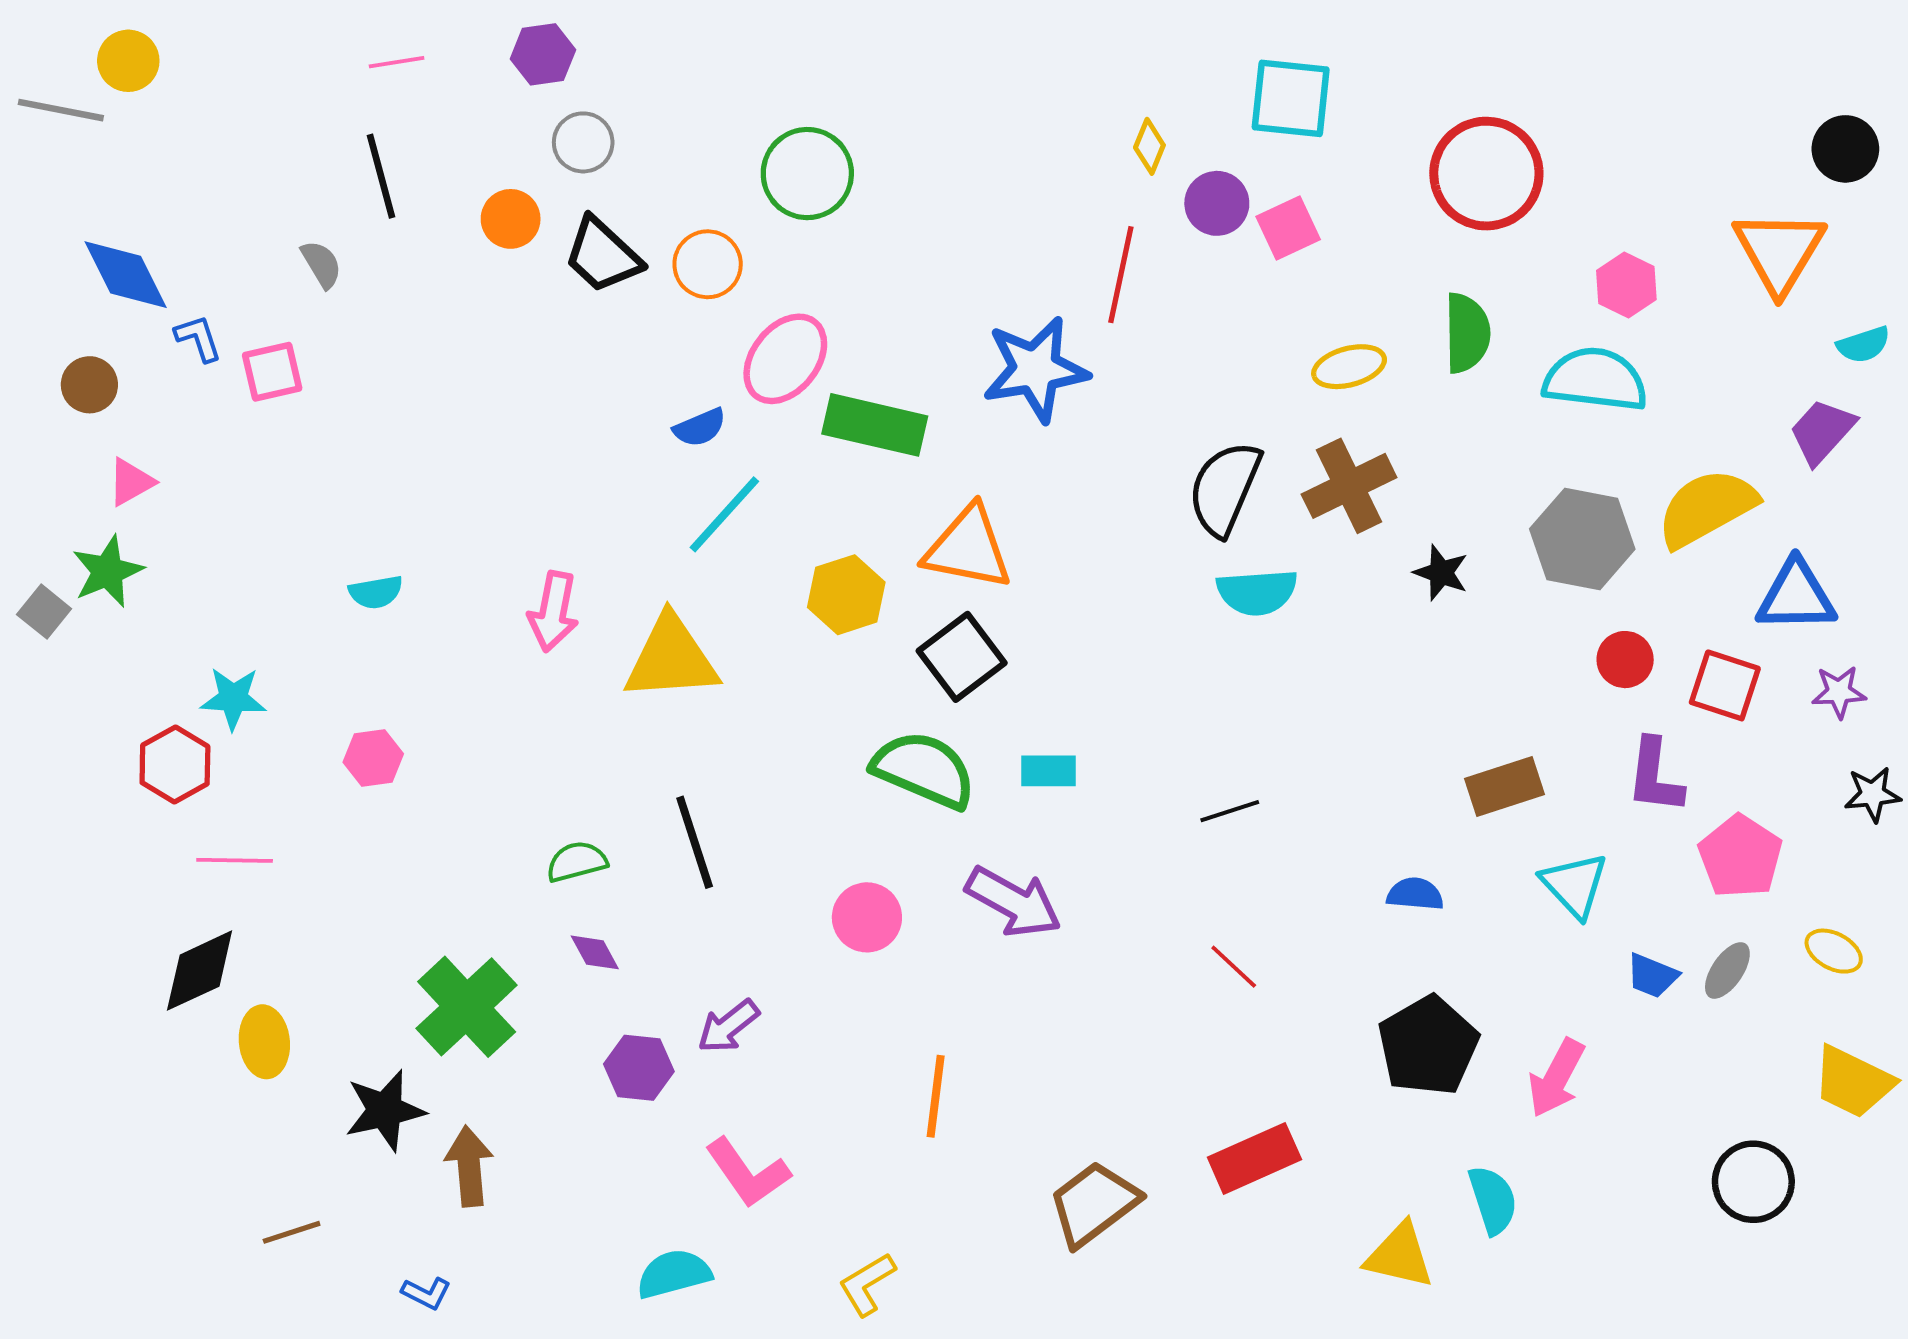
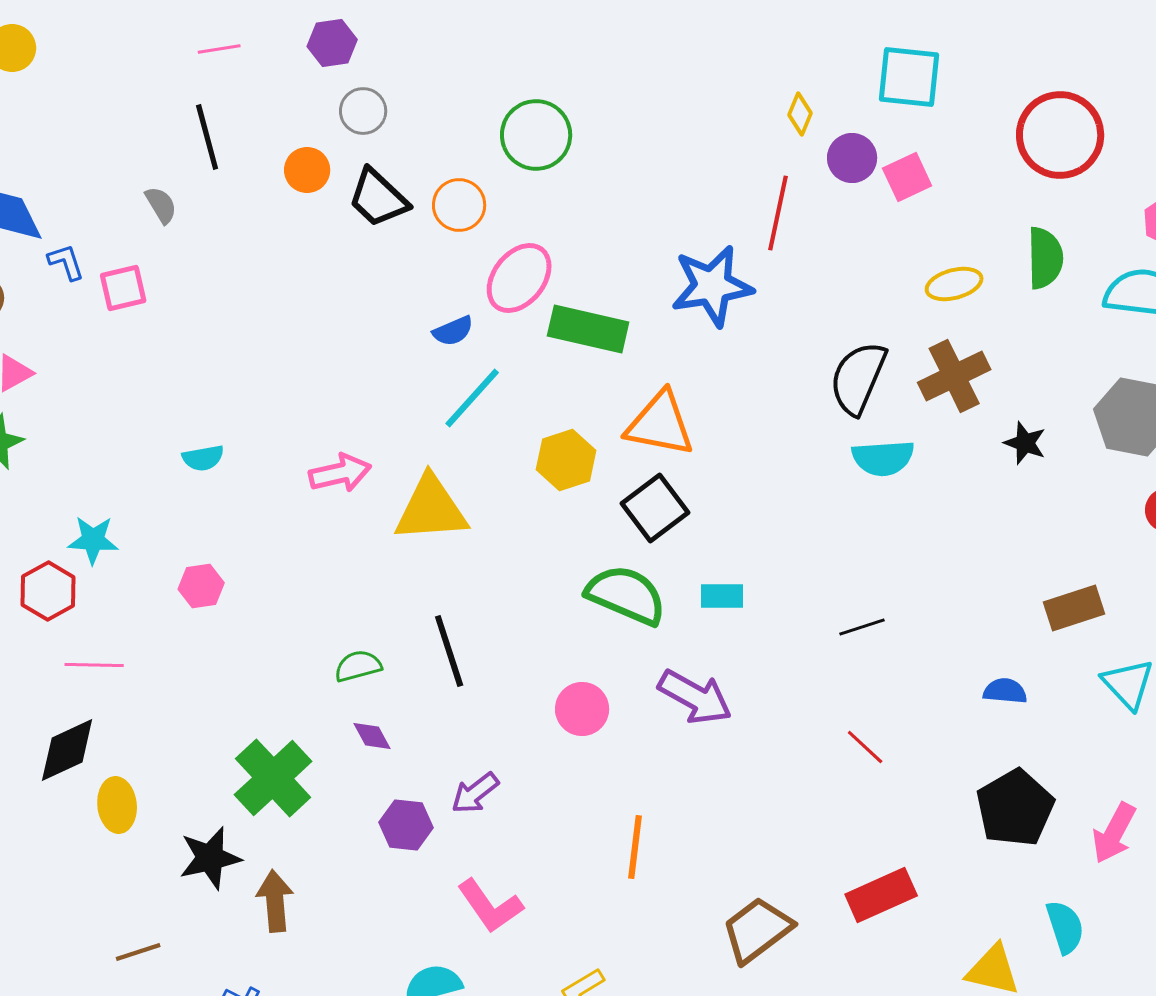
pink arrow: (553, 612) -> (340, 473), turned -114

